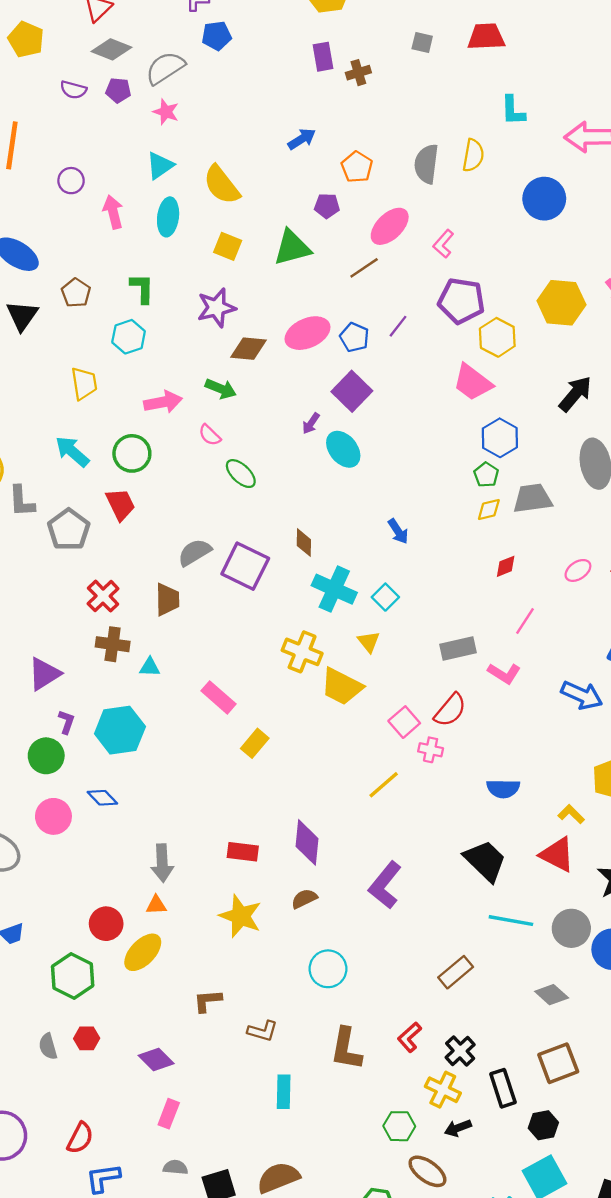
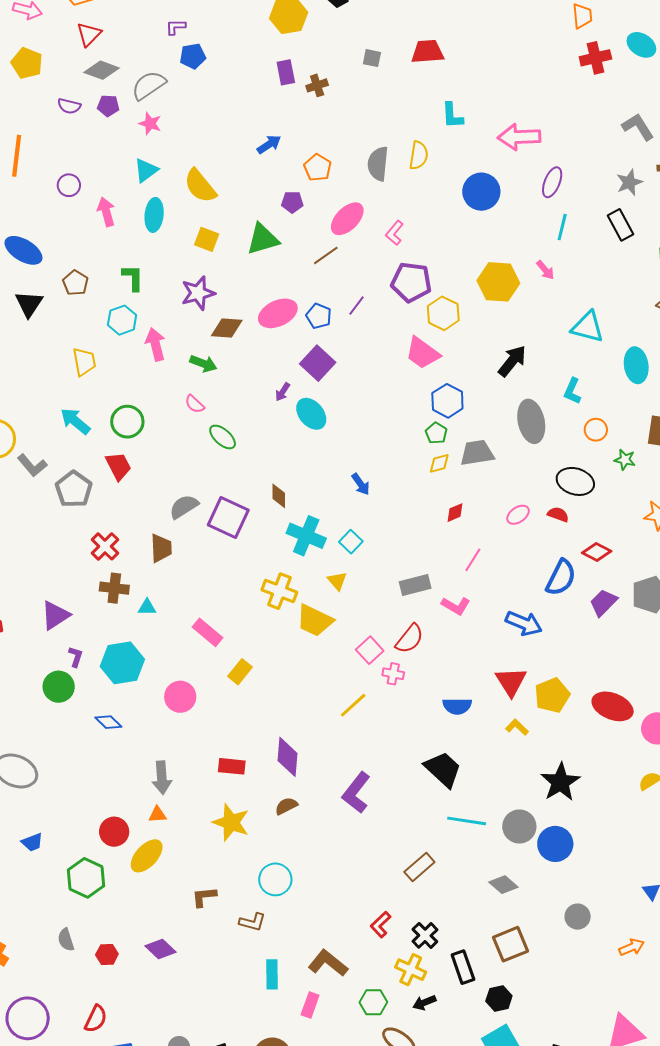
pink arrow: (163, 402) -> (156, 344), moved, turned -92
gray L-shape: (22, 501) -> (32, 465), turned -36
pink circle: (53, 816) -> (180, 697), moved
red triangle: (557, 854) -> (511, 682), moved, turned 32
cyan circle: (328, 969) -> (275, 879), moved
red hexagon: (87, 1038) -> (107, 954), moved
brown L-shape: (346, 1049) -> (328, 963), moved, turned 120
pink rectangle: (169, 1114) -> (310, 1005), moved

